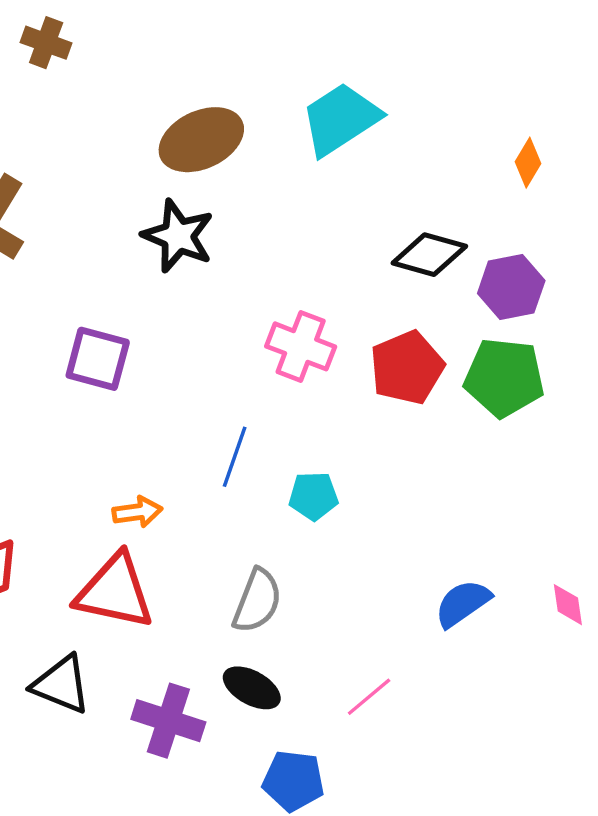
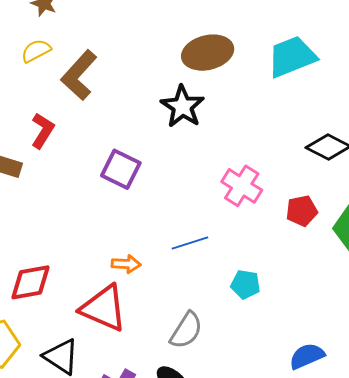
red pentagon: (407, 368) -> (302, 211), size x0.7
blue line: (235, 457) -> (190, 243), turned 42
cyan pentagon: (313, 496) -> (246, 284), moved

